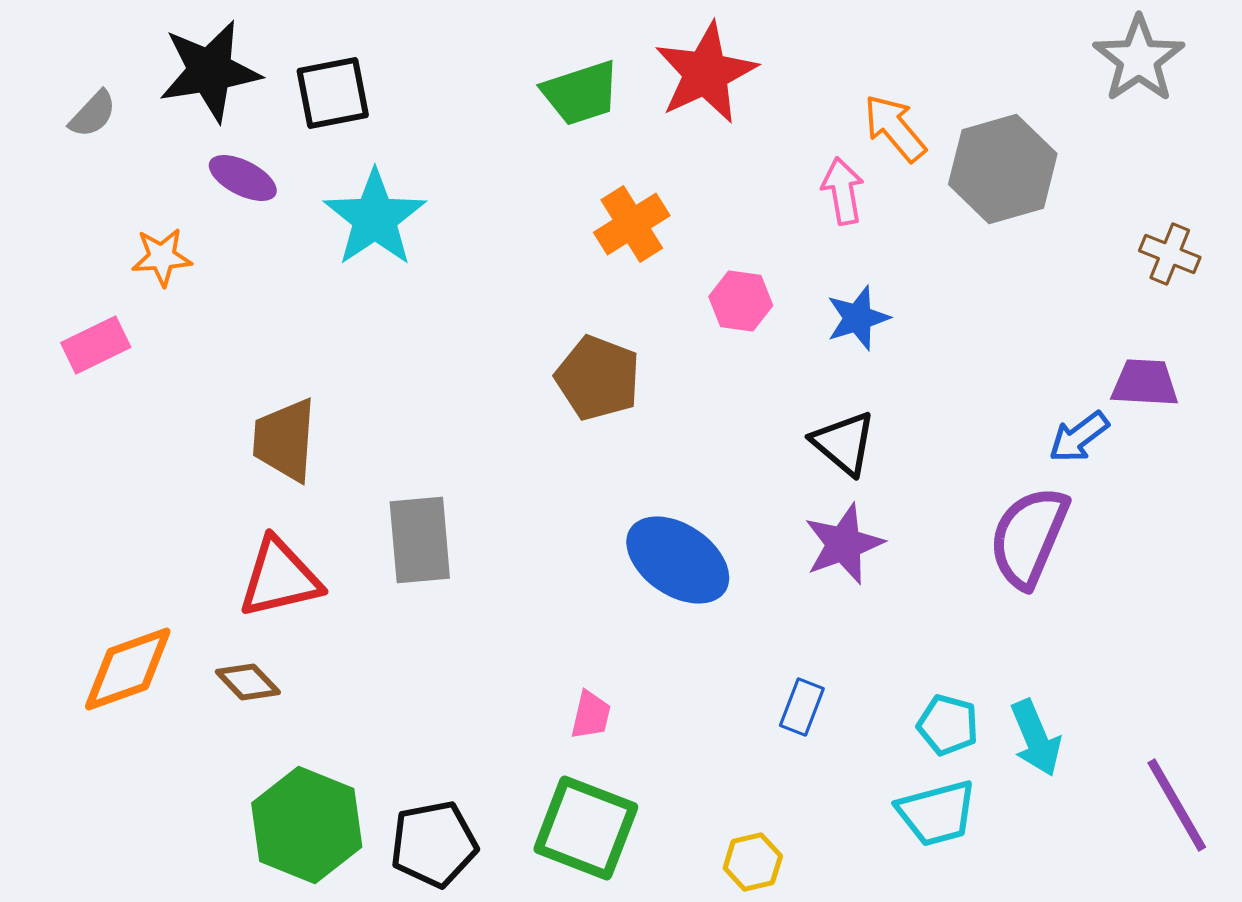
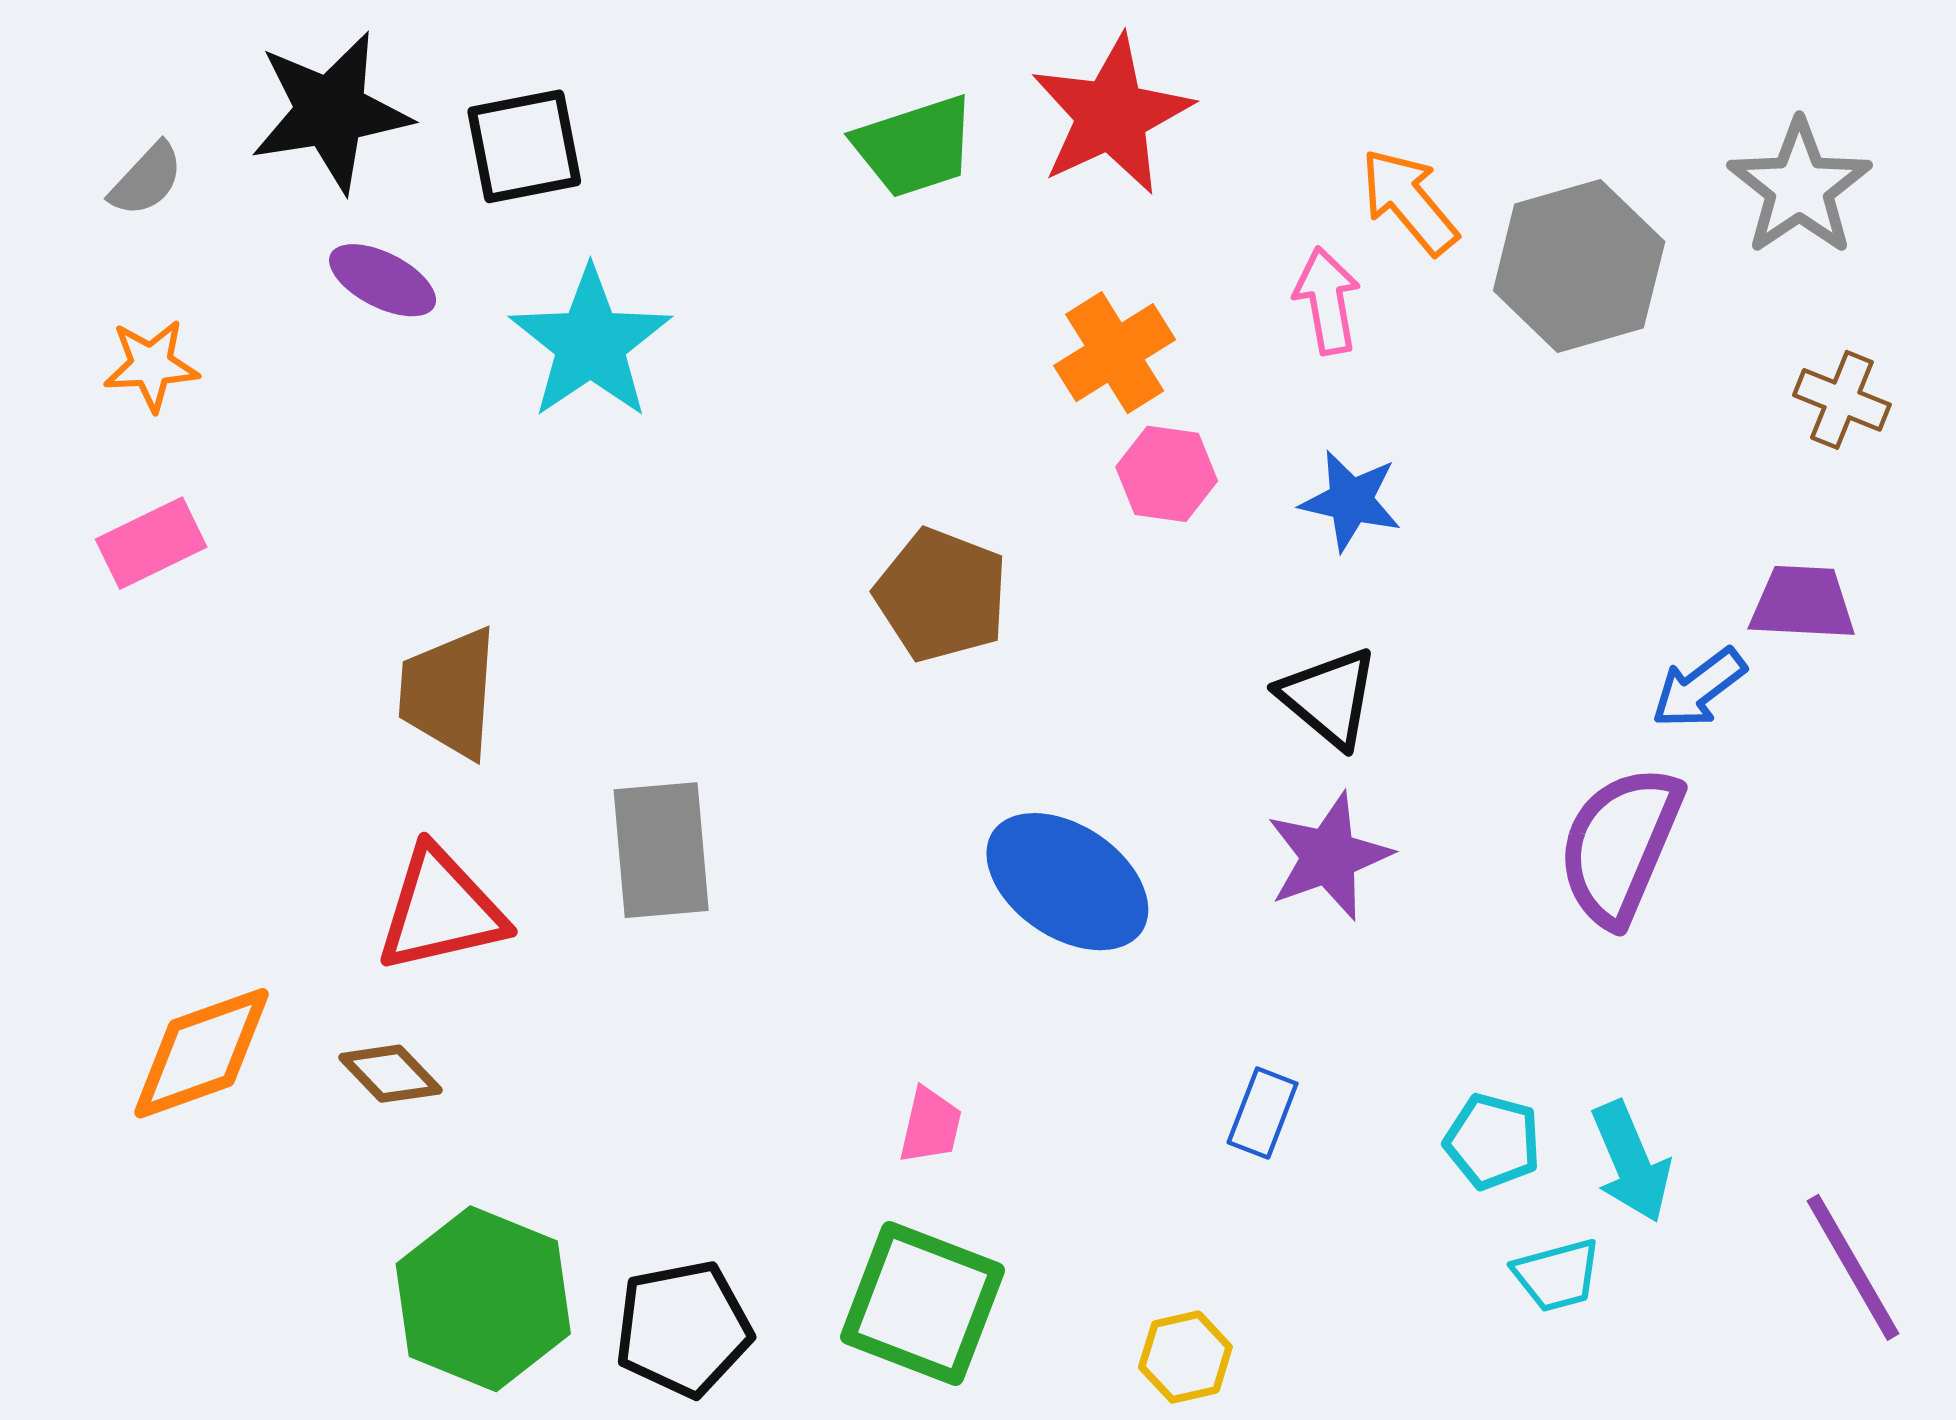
gray star: (1139, 59) -> (1799, 187), moved
orange cross: (632, 224) -> (1115, 353), moved
orange star: (162, 257) -> (151, 365), moved
blue star: (858, 318) -> (1351, 501), turned 30
cyan trapezoid: (937, 813) -> (1557, 1275), moved, size x0.7

